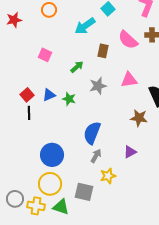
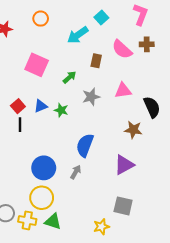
pink square: (45, 55) -> (37, 65), size x1.6
purple triangle: (130, 152) -> (124, 165), size x1.5
gray arrow: (96, 156) -> (76, 172), moved
yellow star: (108, 176) -> (101, 227), moved
gray square: (84, 192) -> (123, 206), moved

